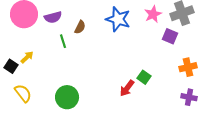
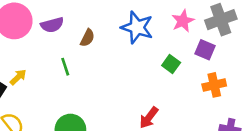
green line: (63, 41) -> (65, 67), moved
orange cross: (188, 67) -> (214, 85), moved
green square: (144, 77) -> (171, 64), moved

